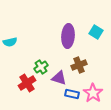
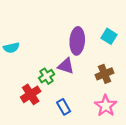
brown cross: (79, 65) -> (104, 74), moved
purple triangle: (59, 78) -> (66, 66), moved
blue rectangle: (72, 94) -> (64, 107), moved, turned 48

